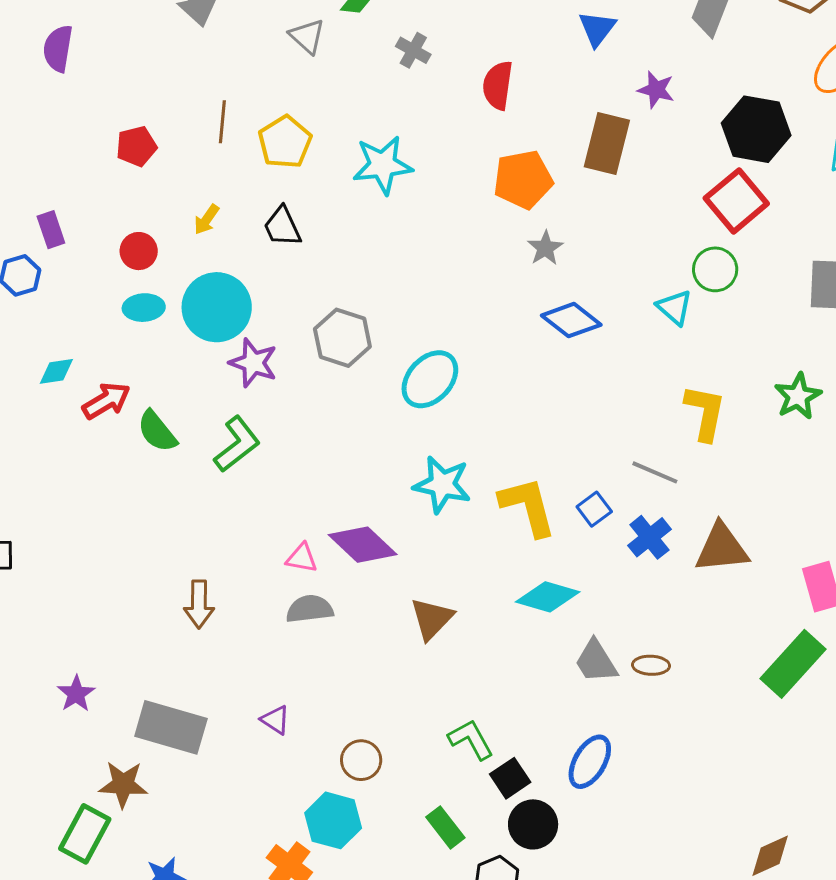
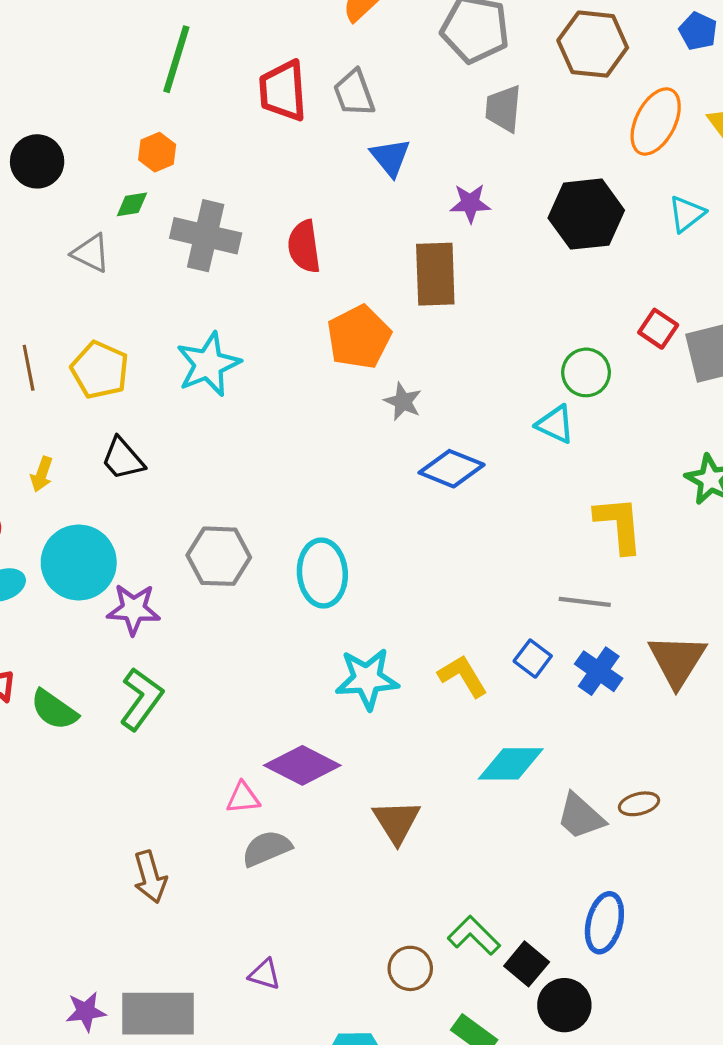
gray cross: (413, 50) -> (206, 236), size x1.8
red square: (736, 201) -> (658, 329), moved, size x0.6
cyan ellipse: (430, 379) -> (322, 573), turned -30
yellow L-shape: (528, 507) -> (463, 676), size x0.7
brown triangle: (722, 548) -> (677, 660), turned -36
purple star: (76, 694) -> (86, 1012), moved, turned -30
brown circle: (361, 760) -> (410, 968), moved

